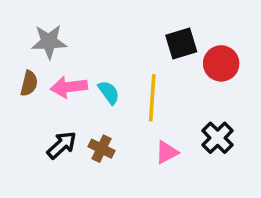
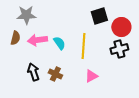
black cross: (218, 138) -> (119, 49), moved, turned 30
black arrow: (62, 145) -> (33, 72), turned -66

